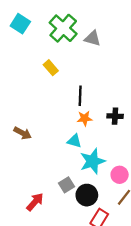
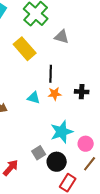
gray triangle: (92, 38) -> (62, 37), moved
yellow rectangle: (51, 68) -> (25, 49), size x1.6
cyan triangle: (74, 141) -> (34, 98), moved

